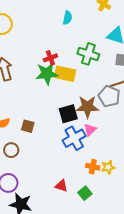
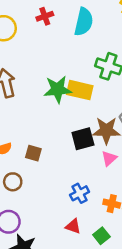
cyan semicircle: (67, 18) -> (84, 22), size x1.6
red cross: (50, 58) -> (45, 16), moved
blue cross: (74, 138) -> (80, 193), moved, size x0.7

